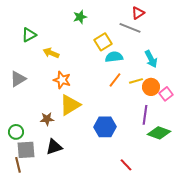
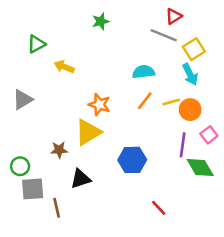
yellow square: (103, 42) -> (194, 49), moved
orange star: (62, 80) -> (99, 105), moved
pink square: (166, 94) -> (209, 135), moved
green diamond: (159, 133) -> (200, 168), turned 40
black triangle: (54, 147) -> (81, 179), moved
brown line: (18, 165) -> (57, 208), moved

